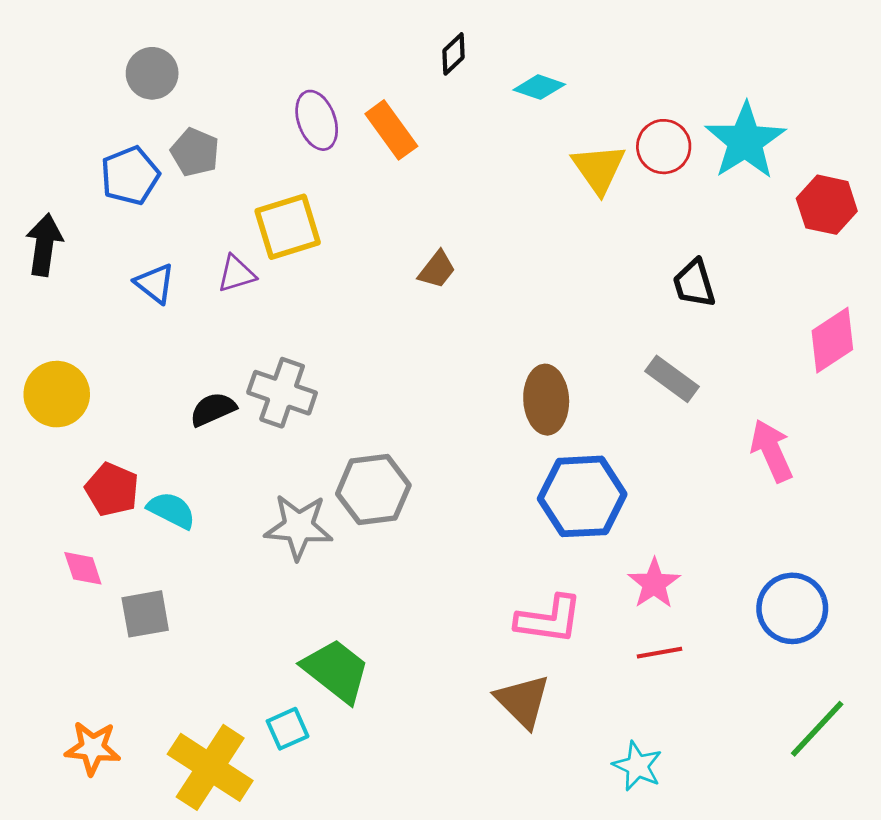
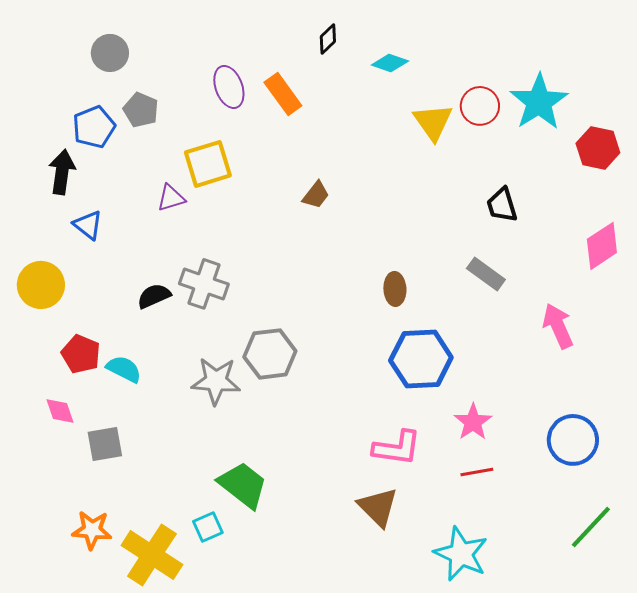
black arrow: (44, 245) -> (62, 172), moved
blue triangle: (155, 283) -> (88, 225), moved
brown ellipse: (546, 400) -> (395, 289), size x0.7
orange star: (93, 748) -> (92, 530), moved
cyan star: (637, 766) -> (461, 554), size x1.5

